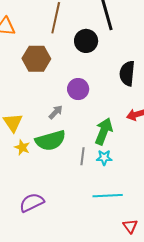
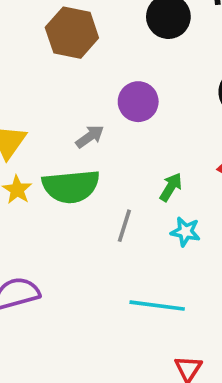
green arrow: (104, 131) -> (171, 187), size x0.6
cyan star: (104, 158) -> (185, 232), moved

